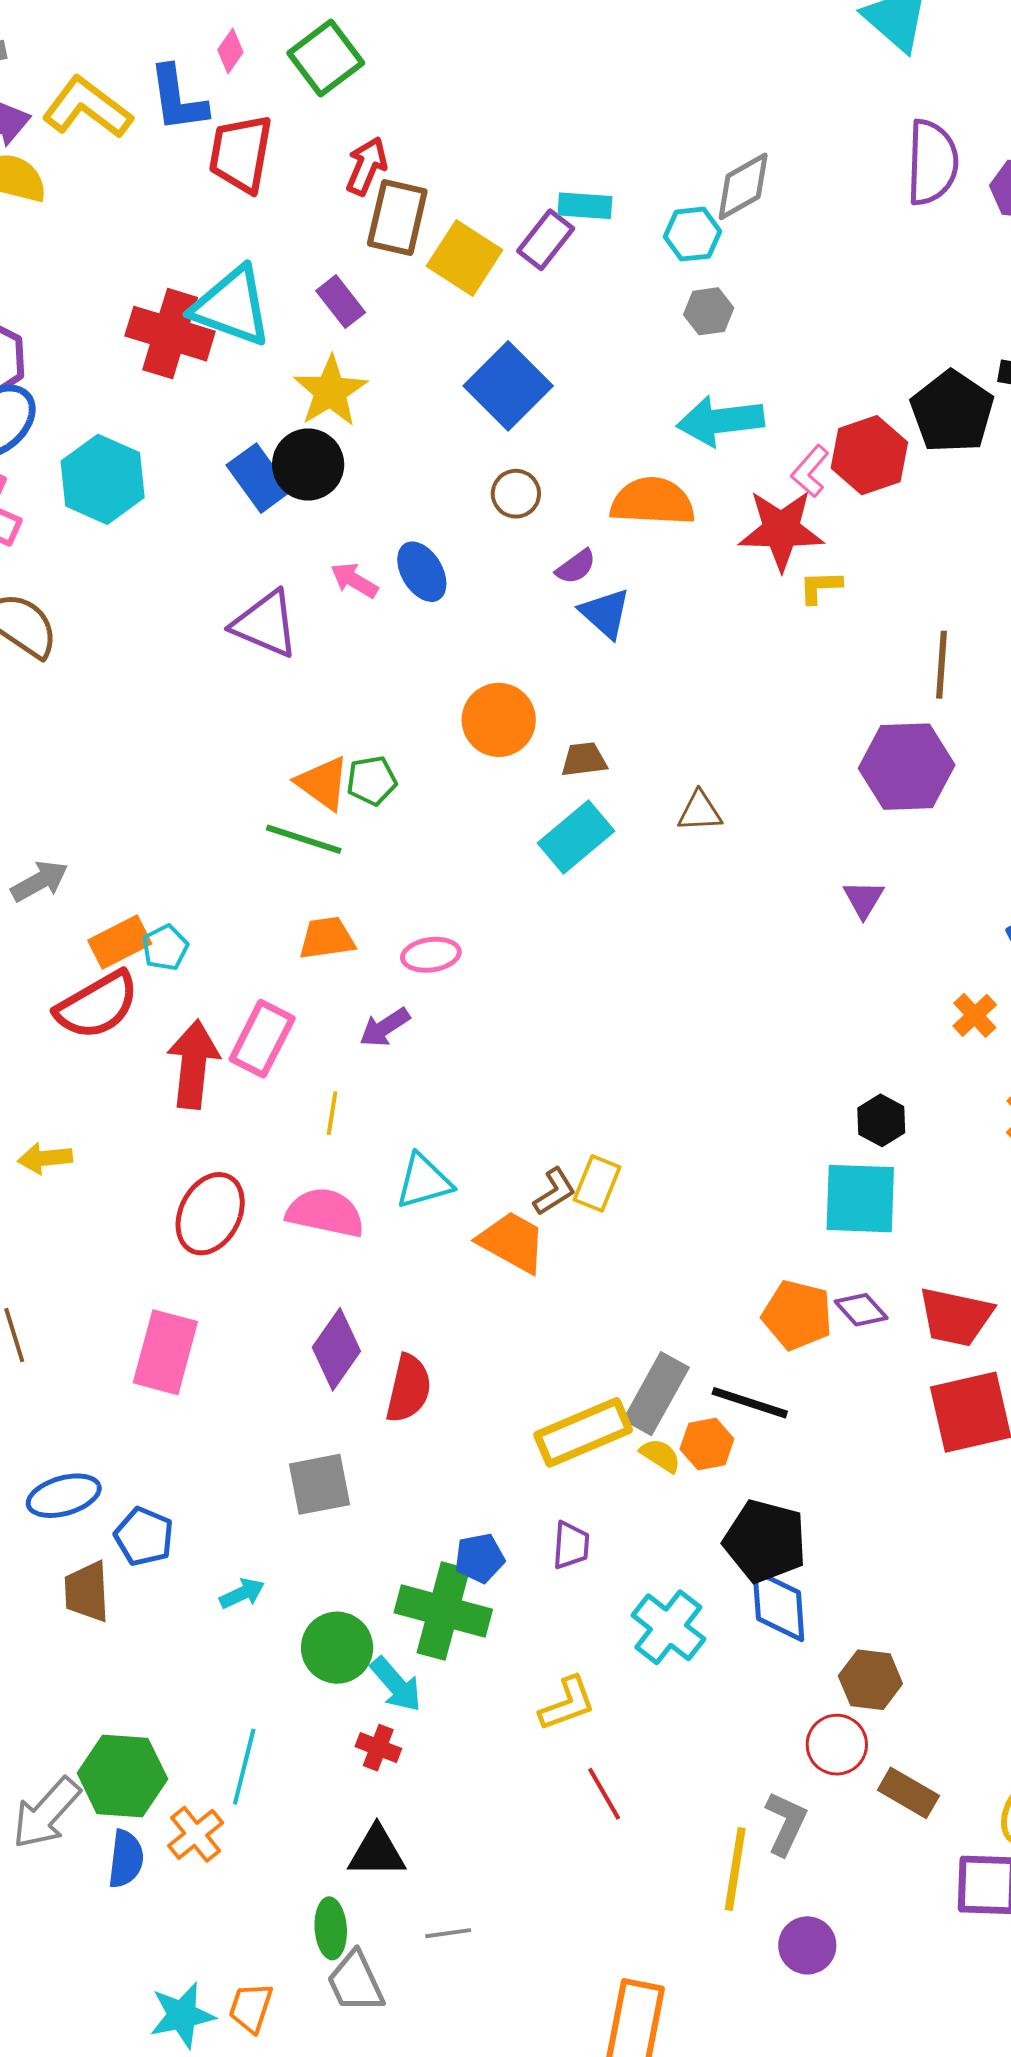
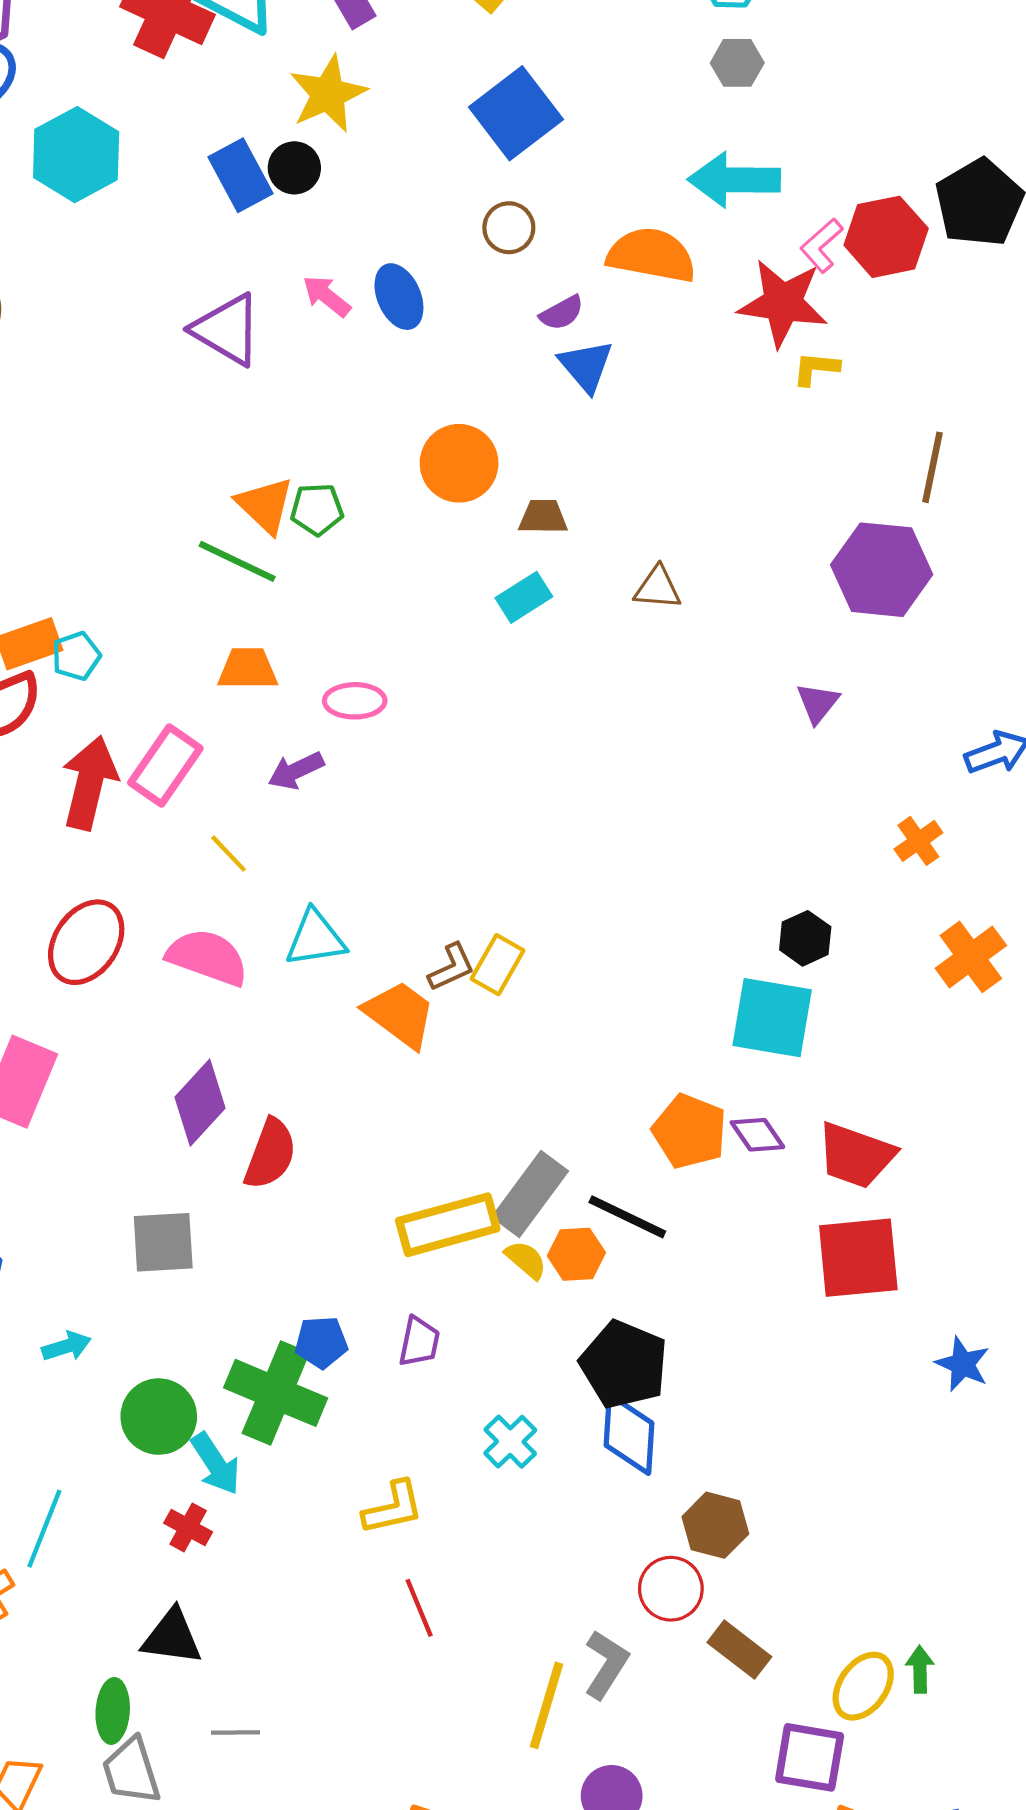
black circle: (308, 465) -> (294, 168), size x0.7
cyan rectangle: (576, 837) -> (524, 597), size x0.7
yellow line: (332, 1113) -> (229, 854), turned -60
cyan cross: (668, 1627) -> (510, 1442), size x0.7

